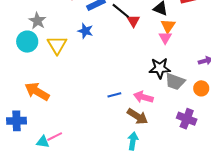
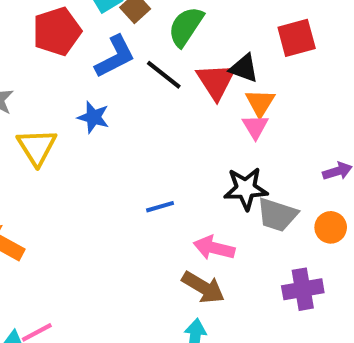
red triangle: (133, 21) -> (216, 81), moved, size x1.5
blue line: (114, 95) -> (160, 207), moved
purple cross: (187, 119) -> (303, 289), turned -30

